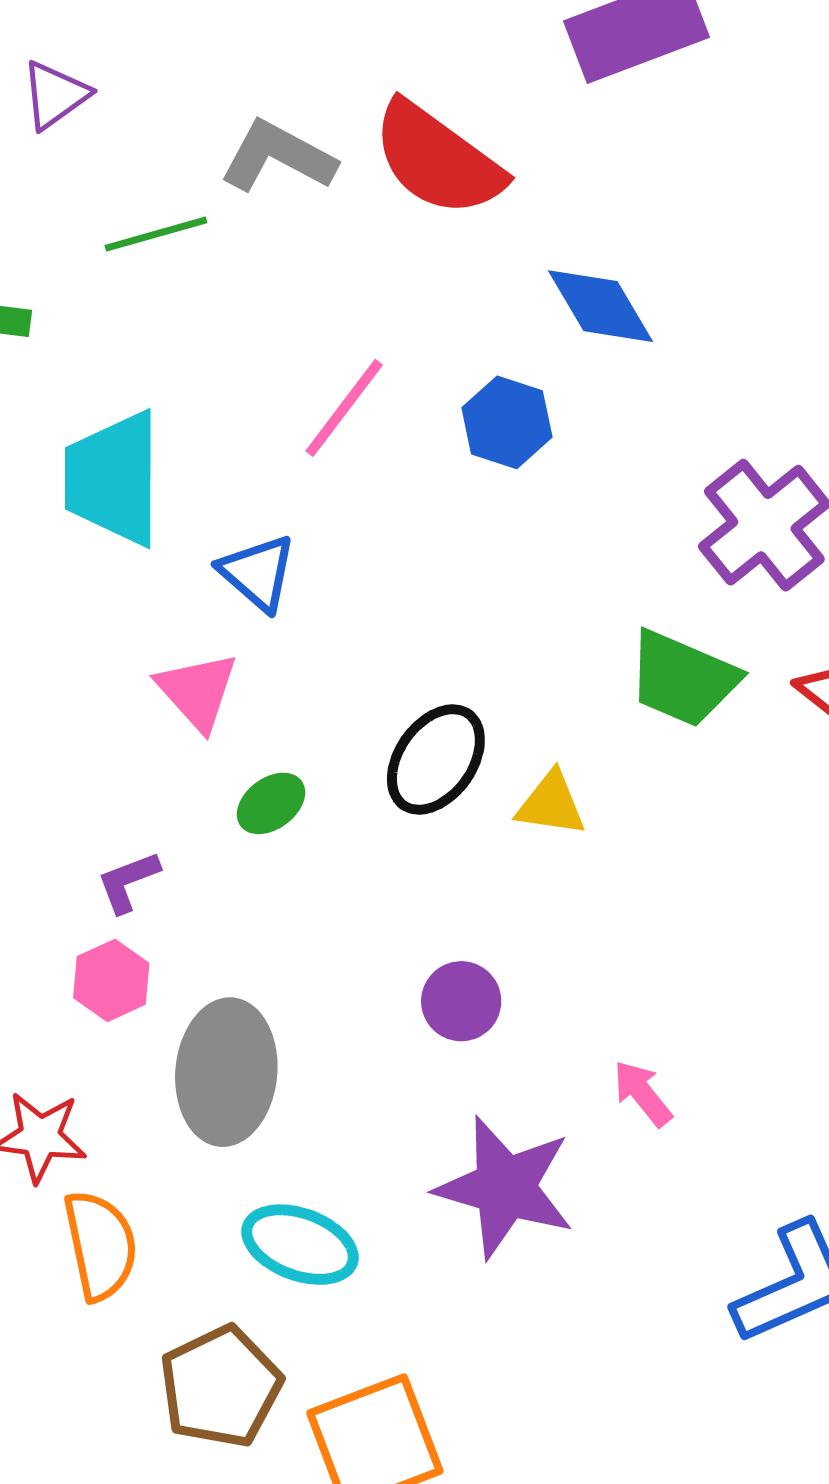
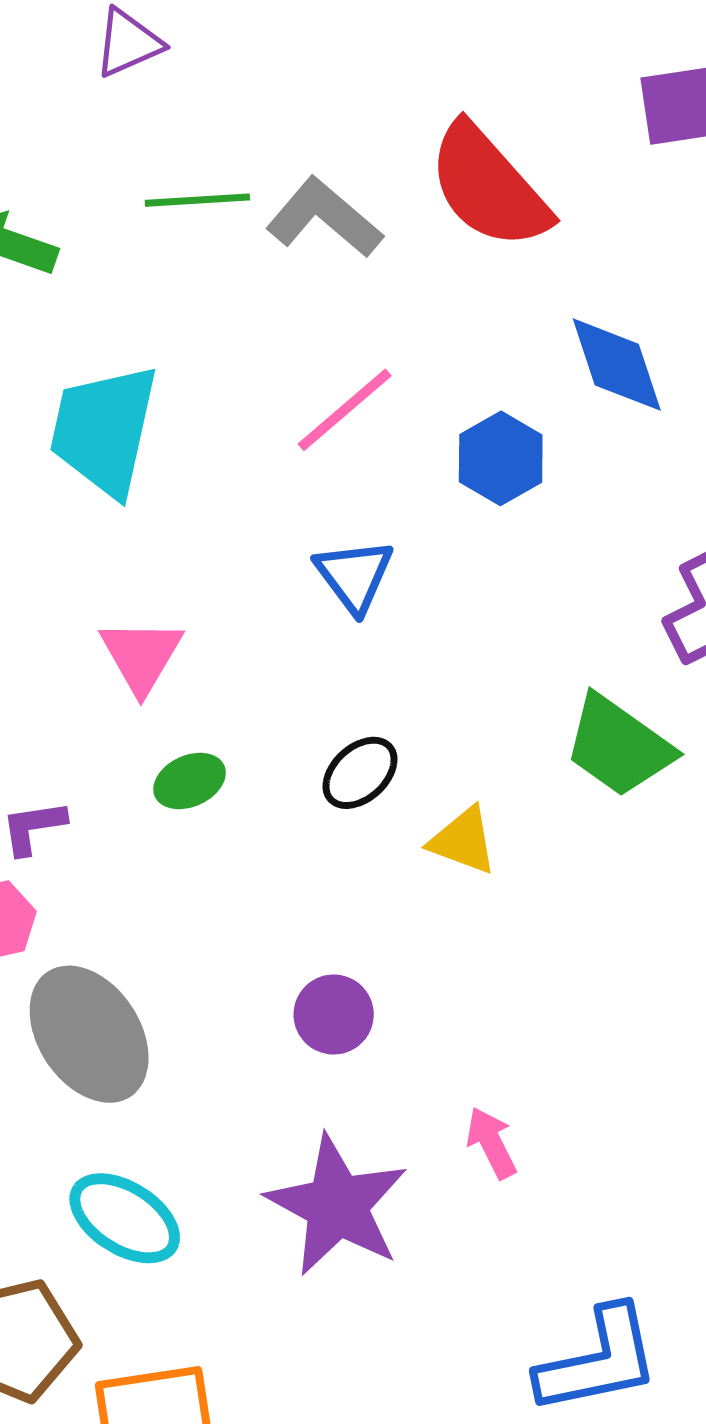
gray L-shape: (278, 157) -> (324, 218), moved
blue triangle: (258, 573) -> (354, 576), moved
black ellipse: (436, 759) -> (360, 773), size x0.7
gray ellipse: (226, 1072) -> (89, 1034), turned -51

